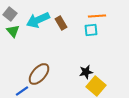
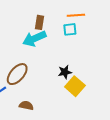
cyan arrow: (38, 20) -> (34, 39), moved
brown rectangle: (61, 23) -> (39, 22), turned 40

